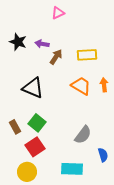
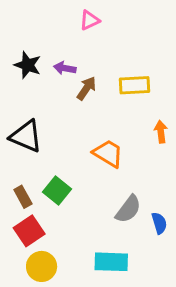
orange trapezoid: (81, 86) -> (108, 153), moved
black triangle: (33, 88) -> (26, 136), moved
red square: (35, 147) -> (29, 231), moved
blue semicircle: (103, 155) -> (159, 223), moved

